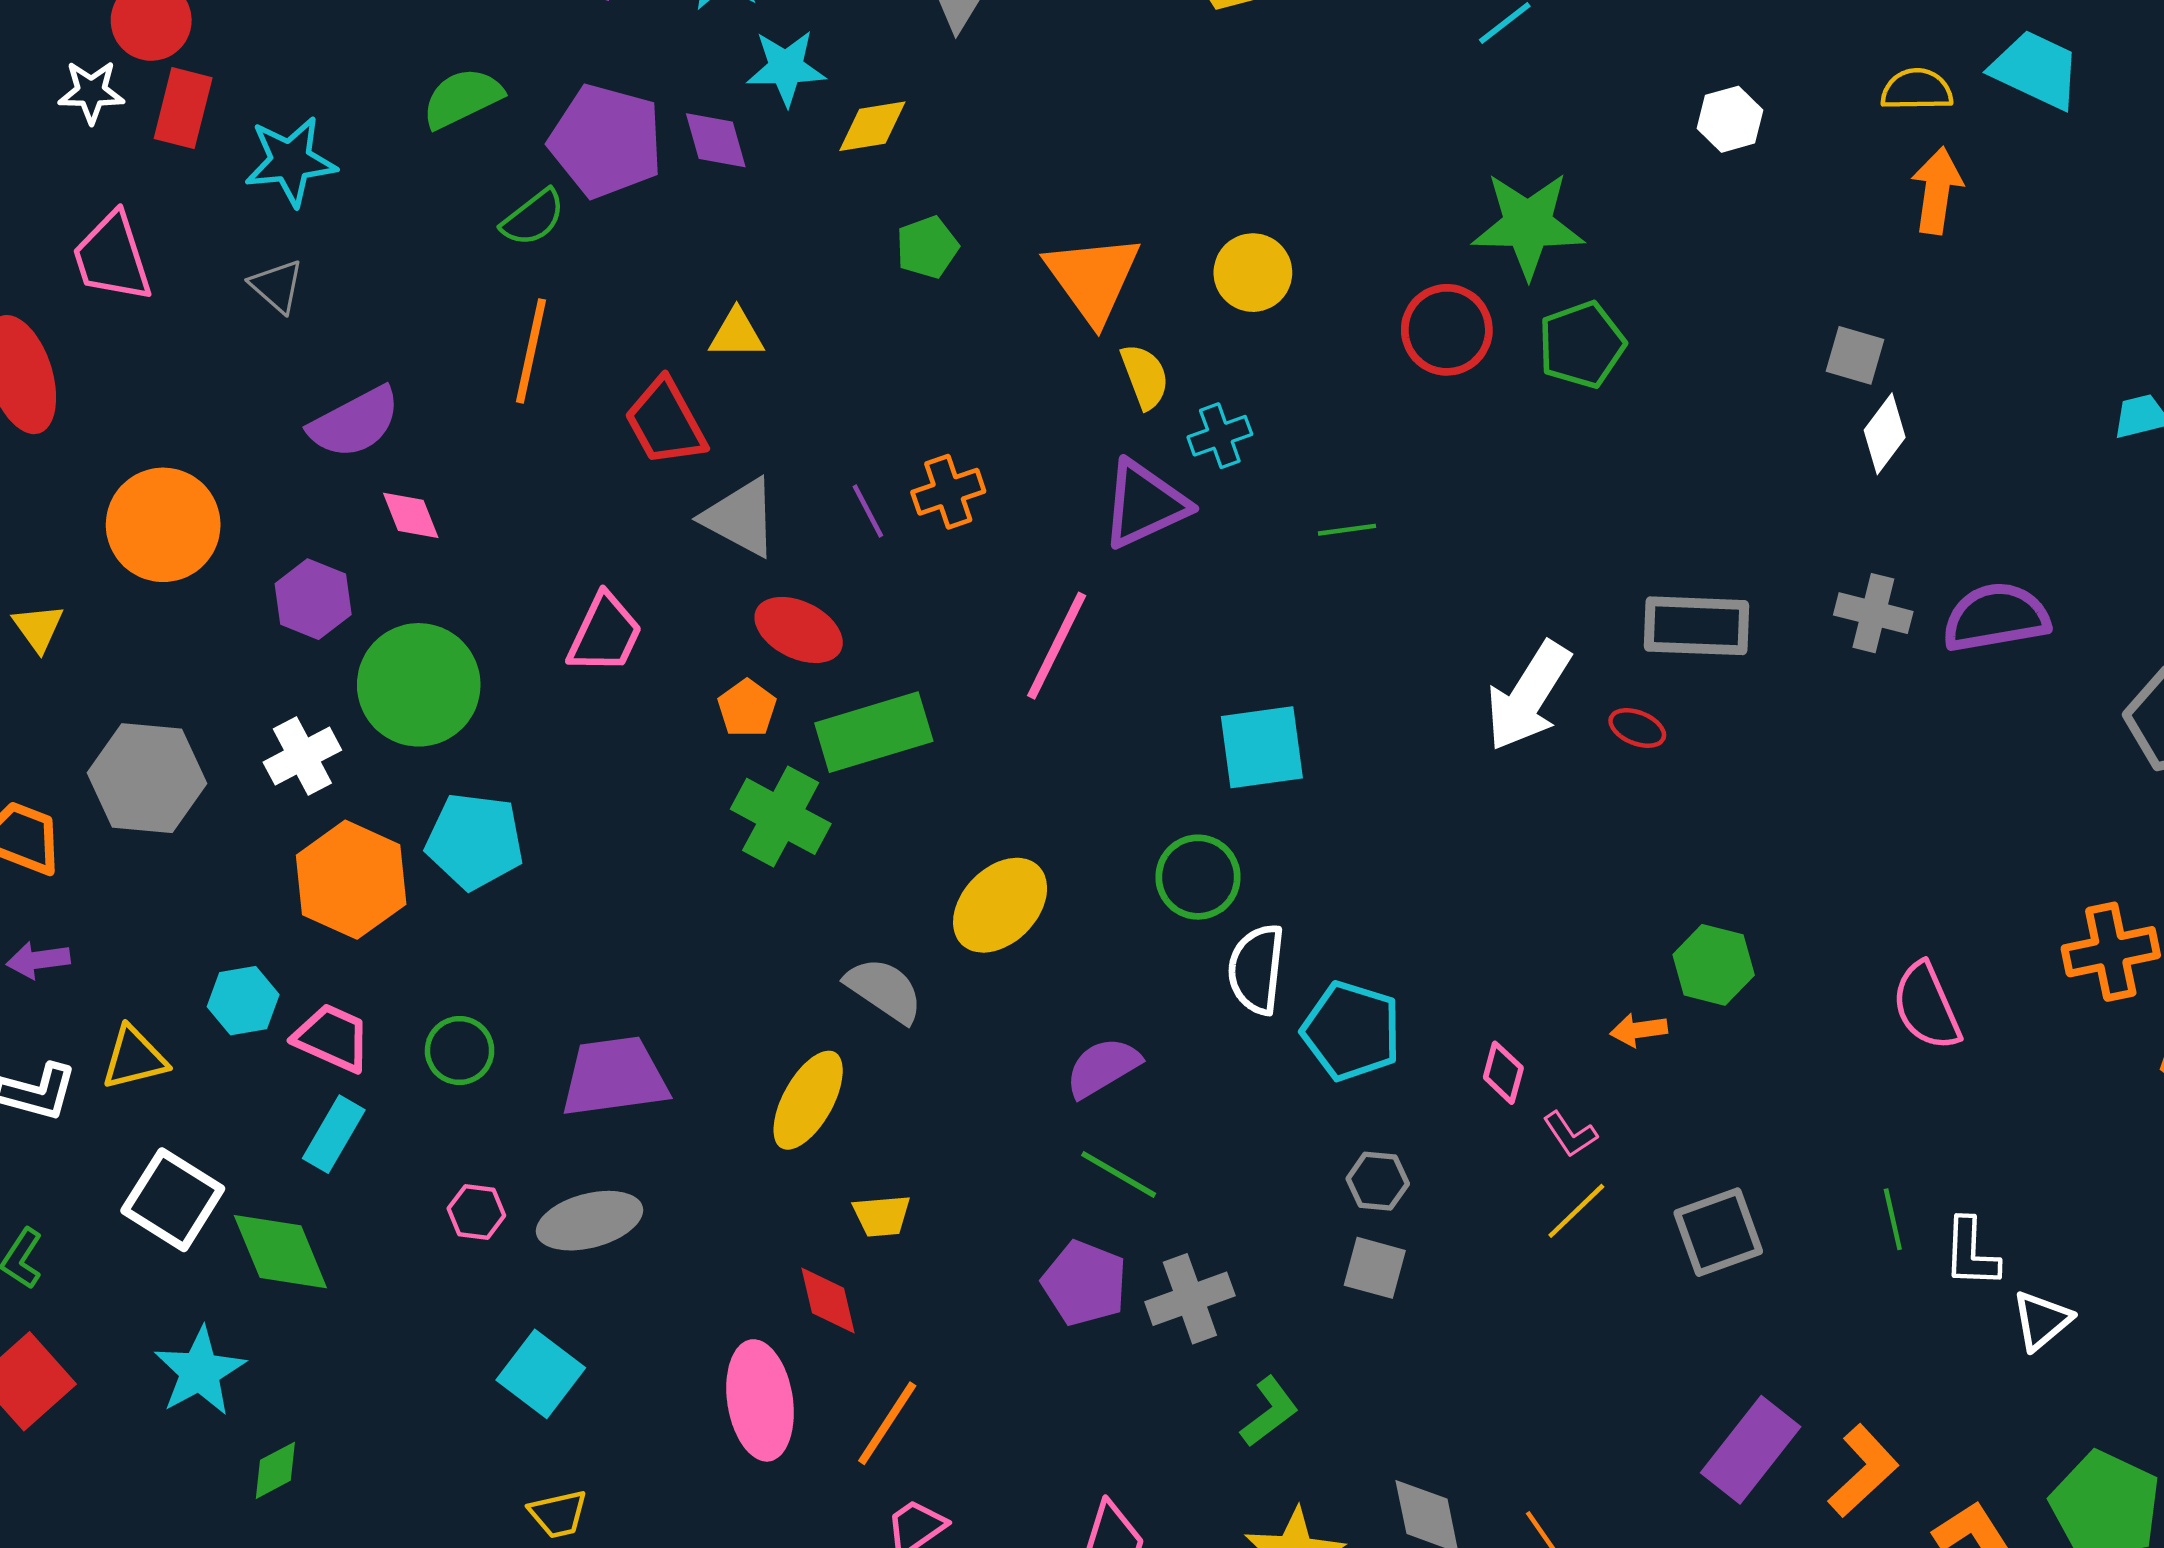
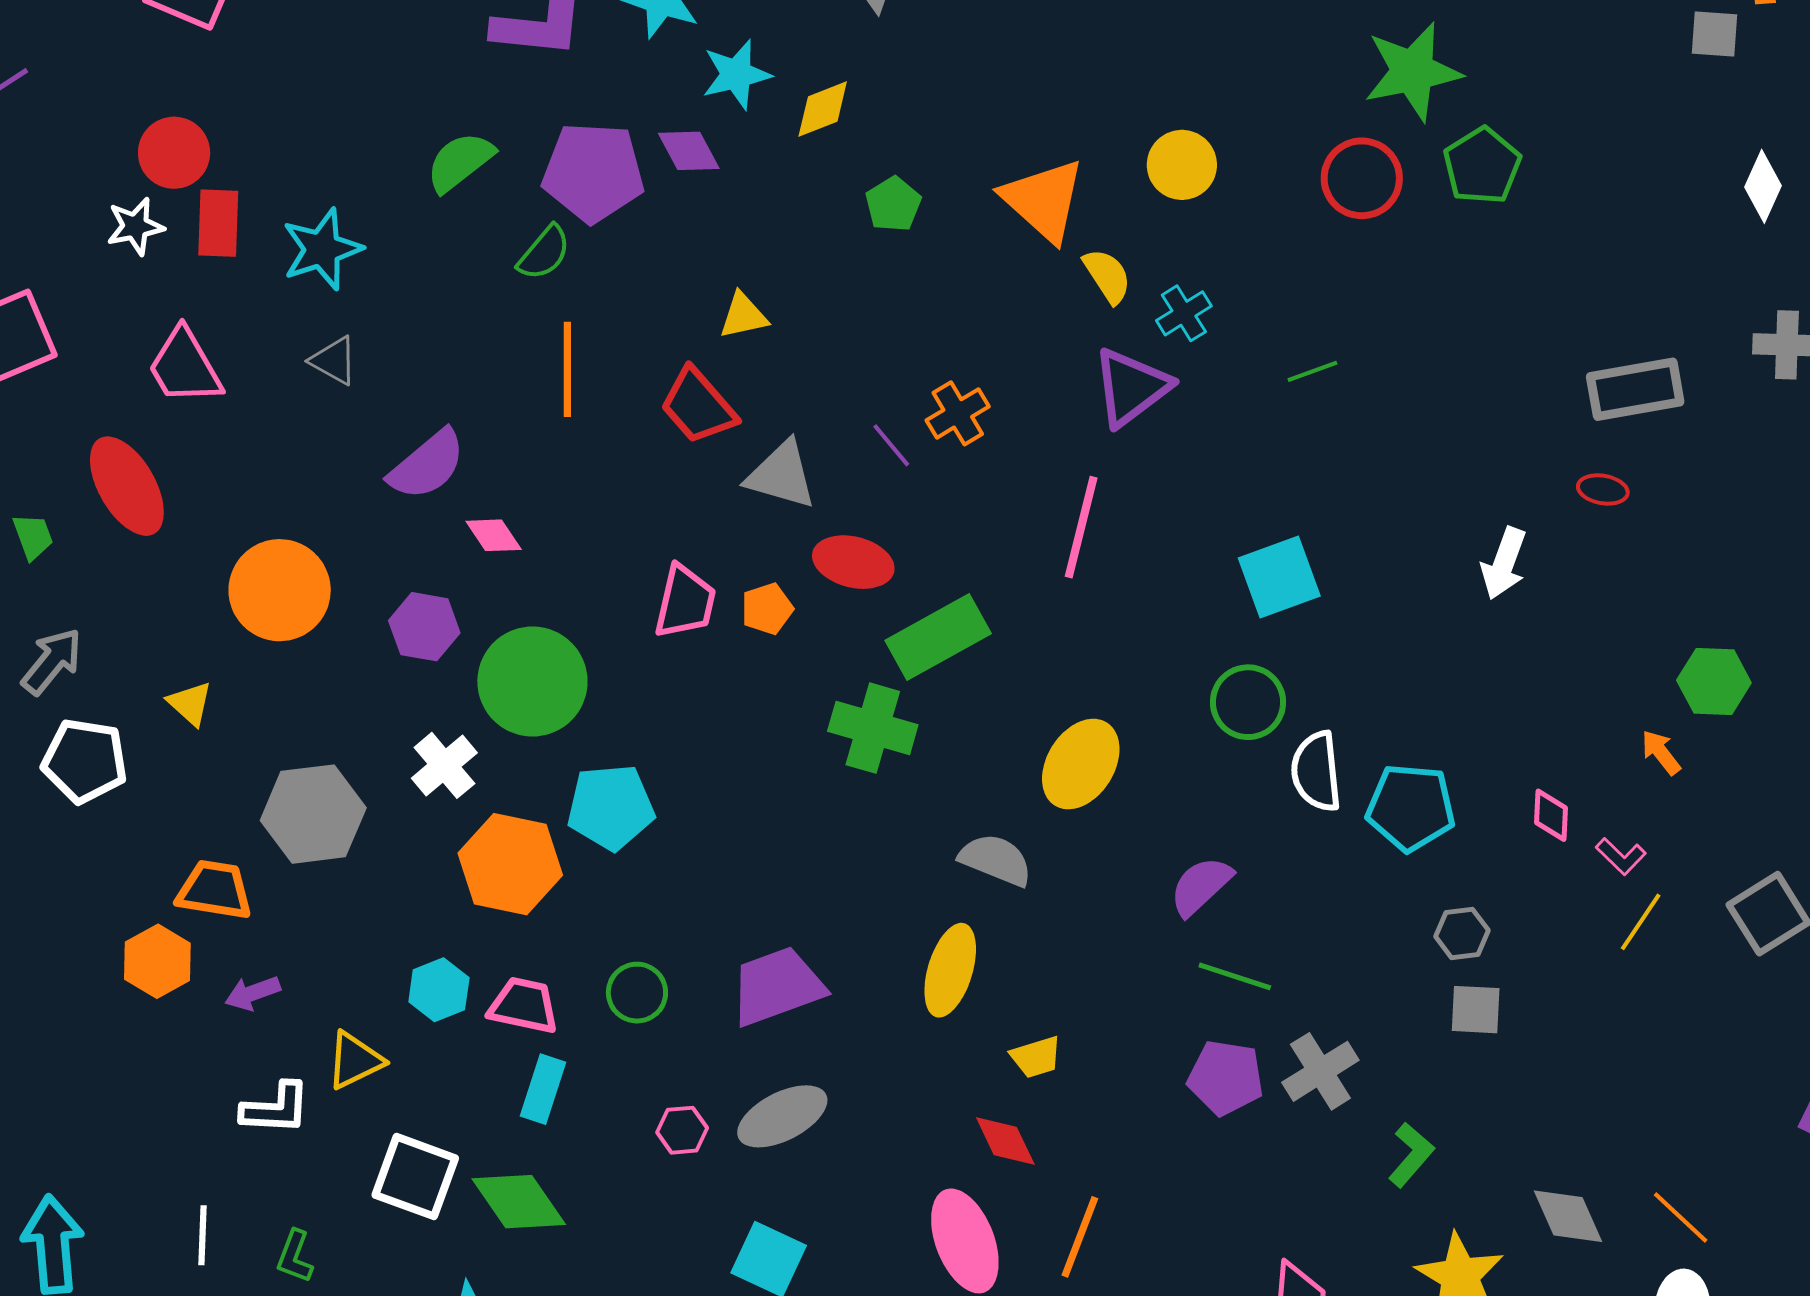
gray square: (1855, 355) -> (1715, 34), moved
white arrow: (1528, 696) -> (1504, 563), moved, size x0.7
orange pentagon: (747, 708) -> (767, 609), moved, turned 30
orange arrow: (1639, 1030) -> (1661, 752), turned 72

